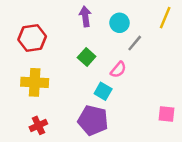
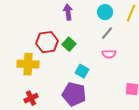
cyan circle: (120, 23) -> (105, 12), moved
red hexagon: (32, 38) -> (47, 42), moved
pink semicircle: (118, 70) -> (109, 54), moved, turned 48

